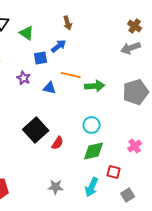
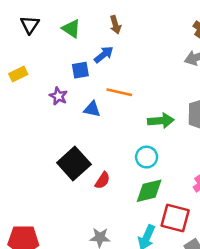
green triangle: (27, 33) -> (71, 29), moved
green arrow: (95, 86) -> (161, 121), moved
red square: (114, 172) -> (175, 218), size x1.6

